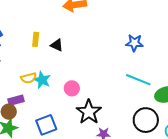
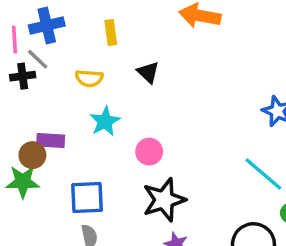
yellow rectangle: (36, 39) -> (111, 33), moved, turned -32
yellow semicircle: (29, 78) -> (89, 78), moved

